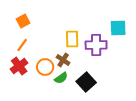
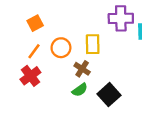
purple cross: (96, 45) -> (121, 18), moved
orange circle: (45, 67) -> (61, 48), moved

